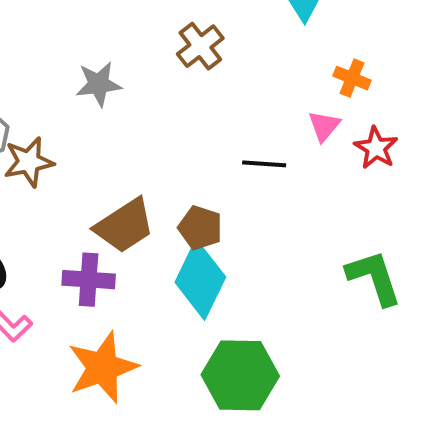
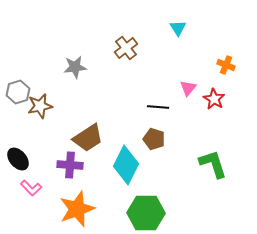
orange cross: (352, 78) -> (226, 65), moved
brown pentagon: (200, 228) -> (154, 139), moved

